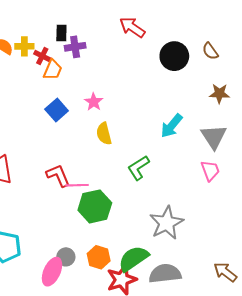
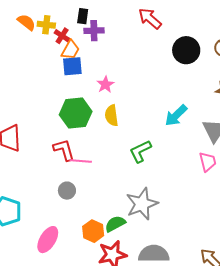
blue square: (57, 110) -> (72, 66), moved, turned 30
green hexagon: (95, 206) -> (76, 113), moved
gray star: (167, 223) -> (142, 204), moved
gray circle: (66, 257) -> (67, 191), moved
green semicircle: (133, 259) -> (115, 224), moved, size x0.7

